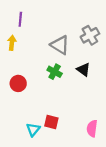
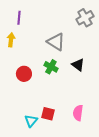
gray cross: (90, 35) -> (85, 18), moved
red circle: (18, 83) -> (24, 74), moved
pink semicircle: (92, 128) -> (78, 113), moved

